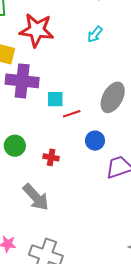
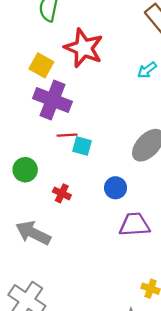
cyan square: (55, 99) -> (82, 146), moved
red line: (72, 114) -> (67, 135), moved
gray arrow: (36, 197) -> (33, 233), turned 144

